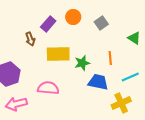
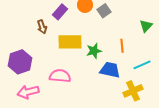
gray square: (101, 23) -> (104, 11), moved
green triangle: (134, 38) -> (146, 26), turned 40

